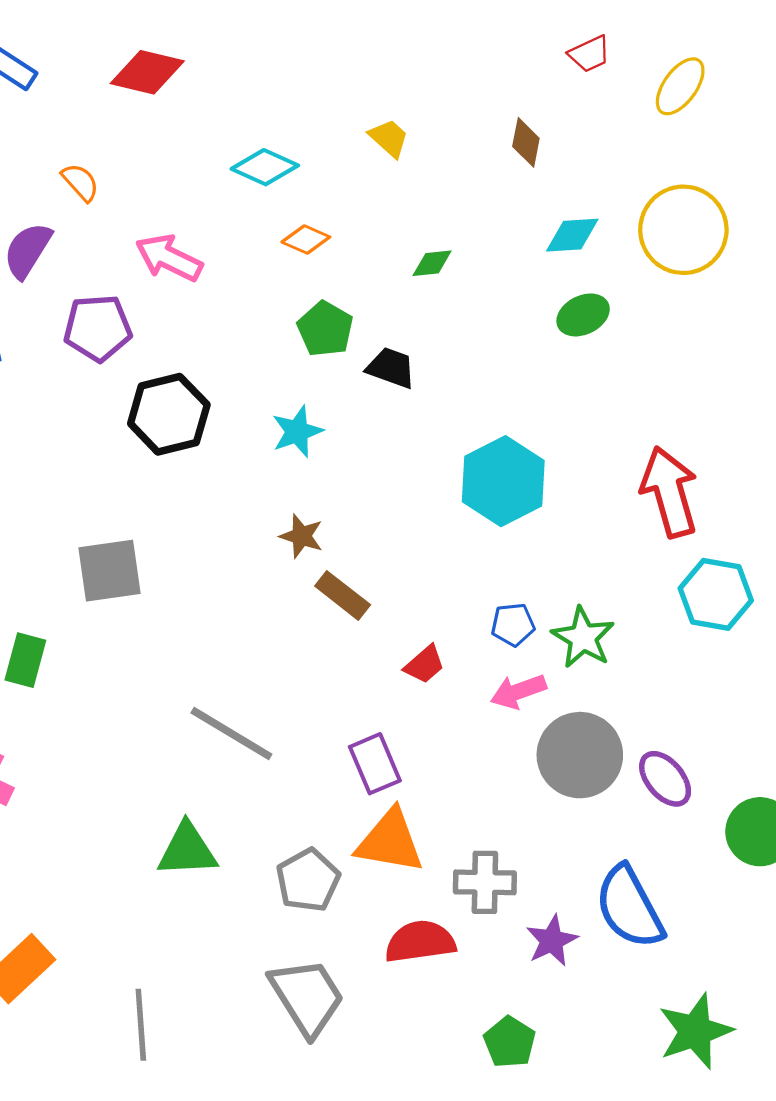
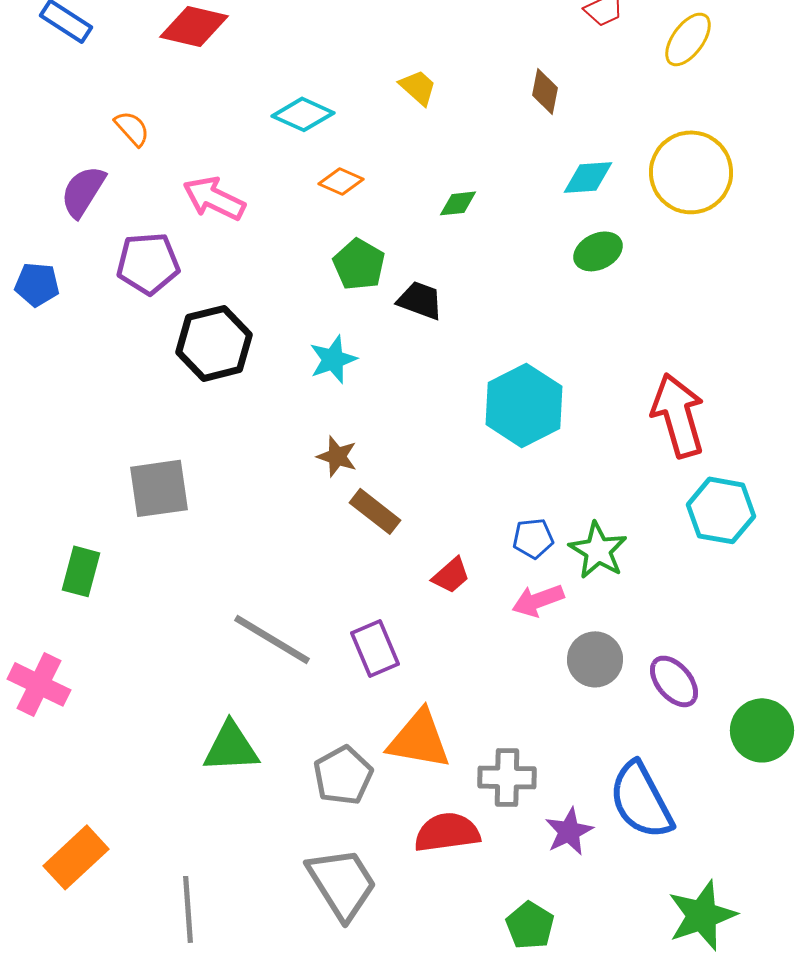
gray circle: (580, 755) -> (595, 659), size x0.7
purple rectangle: (375, 764) -> (375, 648), moved

